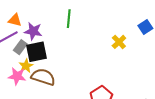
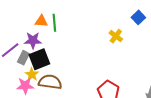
green line: (69, 19) -> (54, 23), moved
orange triangle: (15, 20) -> (41, 21), moved

